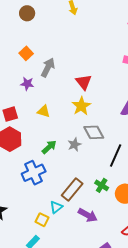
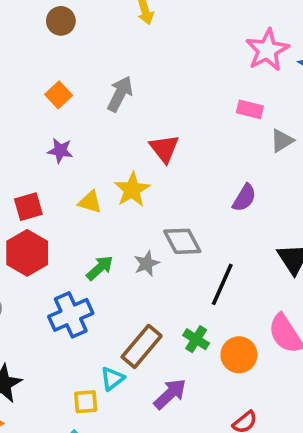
gray arrow: (48, 68) -> (120, 94), moved
yellow star: (81, 106) -> (132, 190), moved
purple arrow: (88, 215) -> (170, 394), turned -72
yellow square: (42, 220) -> (86, 402), turned -32

